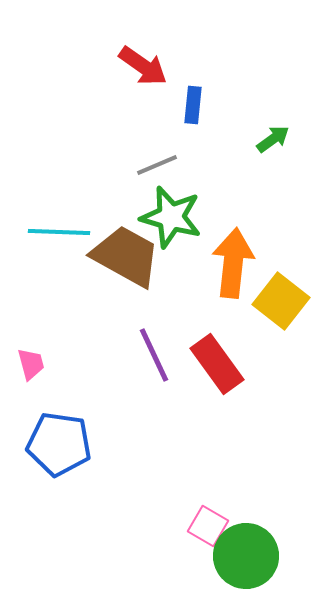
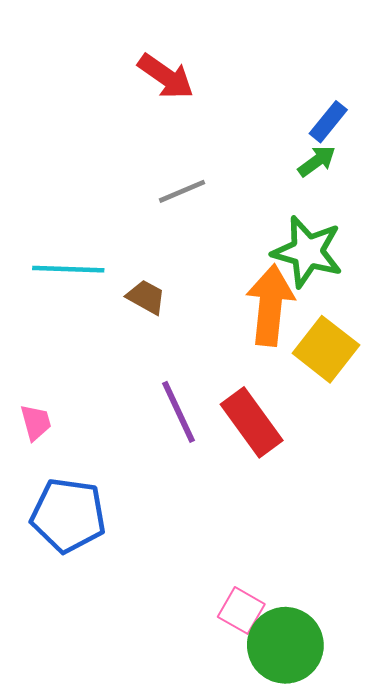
blue rectangle: (193, 105) -> (328, 122), moved, turned 33
green star: (171, 217) -> (307, 252), moved
brown trapezoid: (126, 256) -> (146, 297), size x0.5

